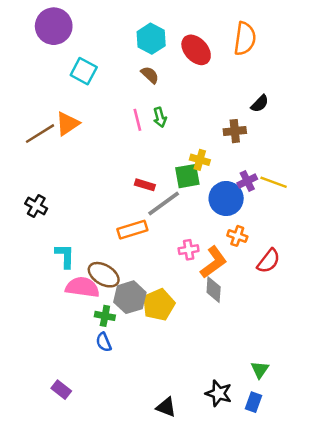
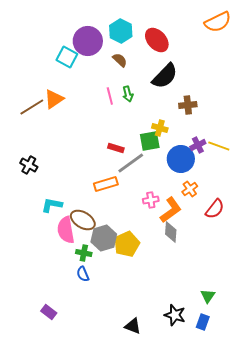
purple circle: (54, 26) -> (88, 41), moved
orange semicircle: (245, 39) -> (218, 22), moved, turned 56
black semicircle: (260, 104) -> (165, 76), moved, size x1.8
orange cross: (237, 236) -> (190, 189), turned 35
cyan L-shape: (65, 256) -> (52, 205), turned -80
pink semicircle: (82, 287) -> (66, 230), turned -108

